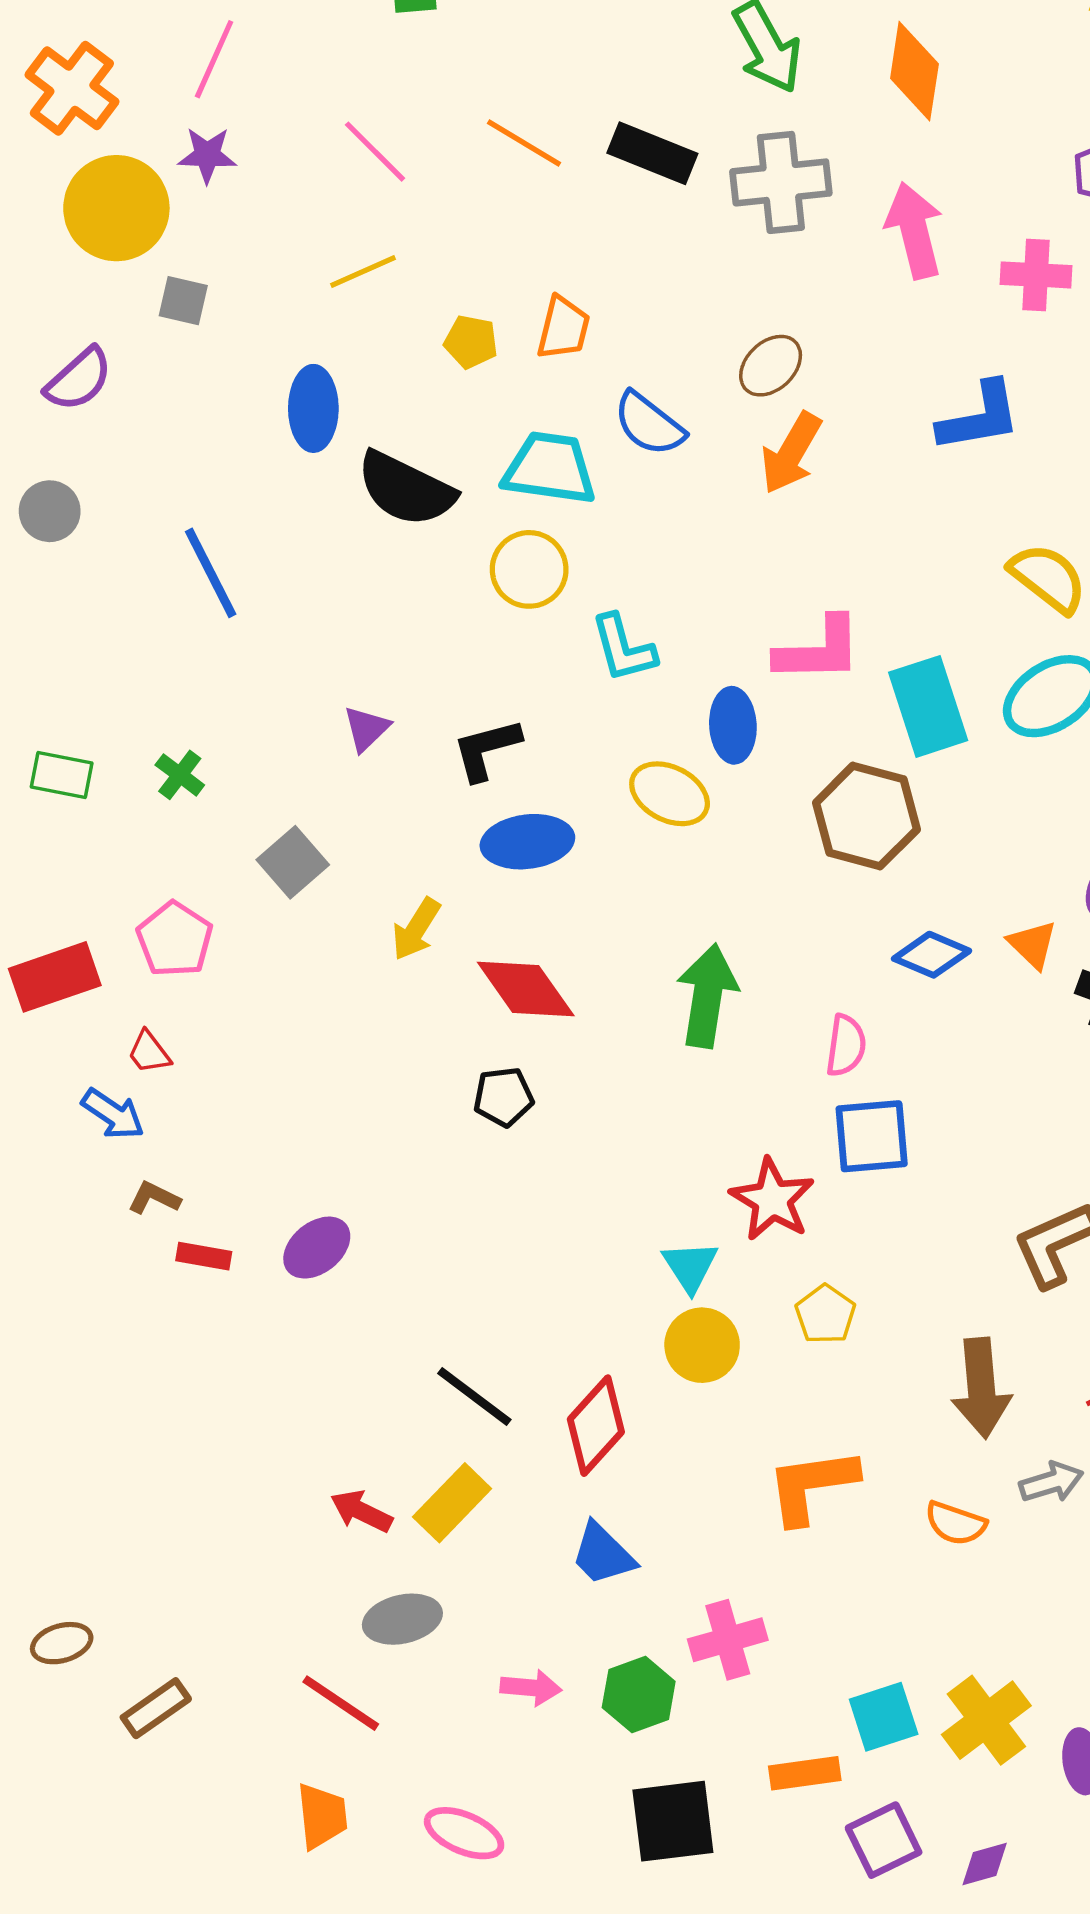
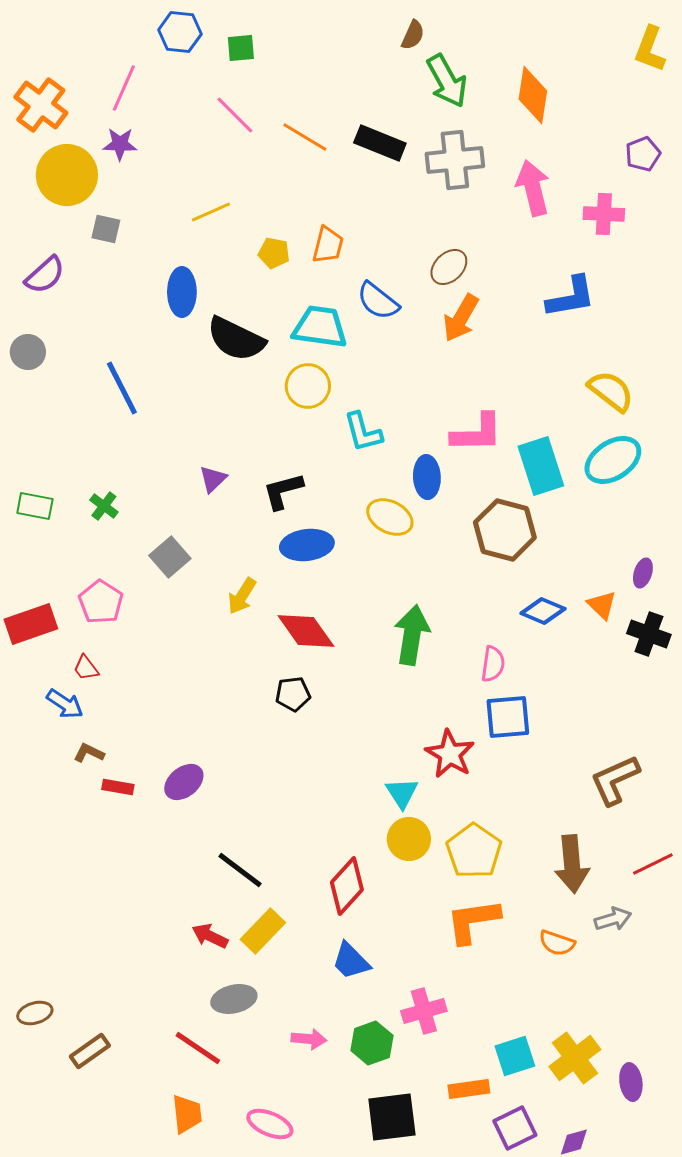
pink line: (375, 152) -> (235, 115), moved
yellow pentagon: (825, 1314) -> (474, 851), moved, size x1.6
black line: (474, 1397) -> (240, 870), moved

